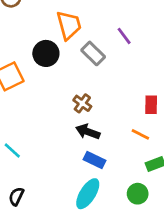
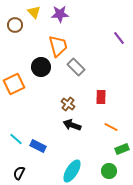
purple line: (124, 36) -> (119, 38), moved
red rectangle: (151, 105) -> (101, 97), moved
blue rectangle: (94, 160) -> (38, 146), moved

